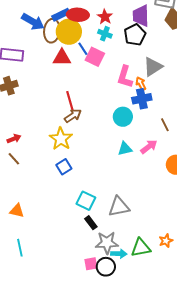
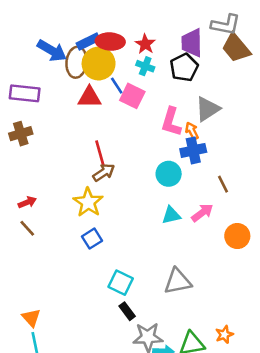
gray triangle: (119, 207) -> (178, 281), moved
orange triangle: (17, 211) -> (31, 318), moved, turned 35

